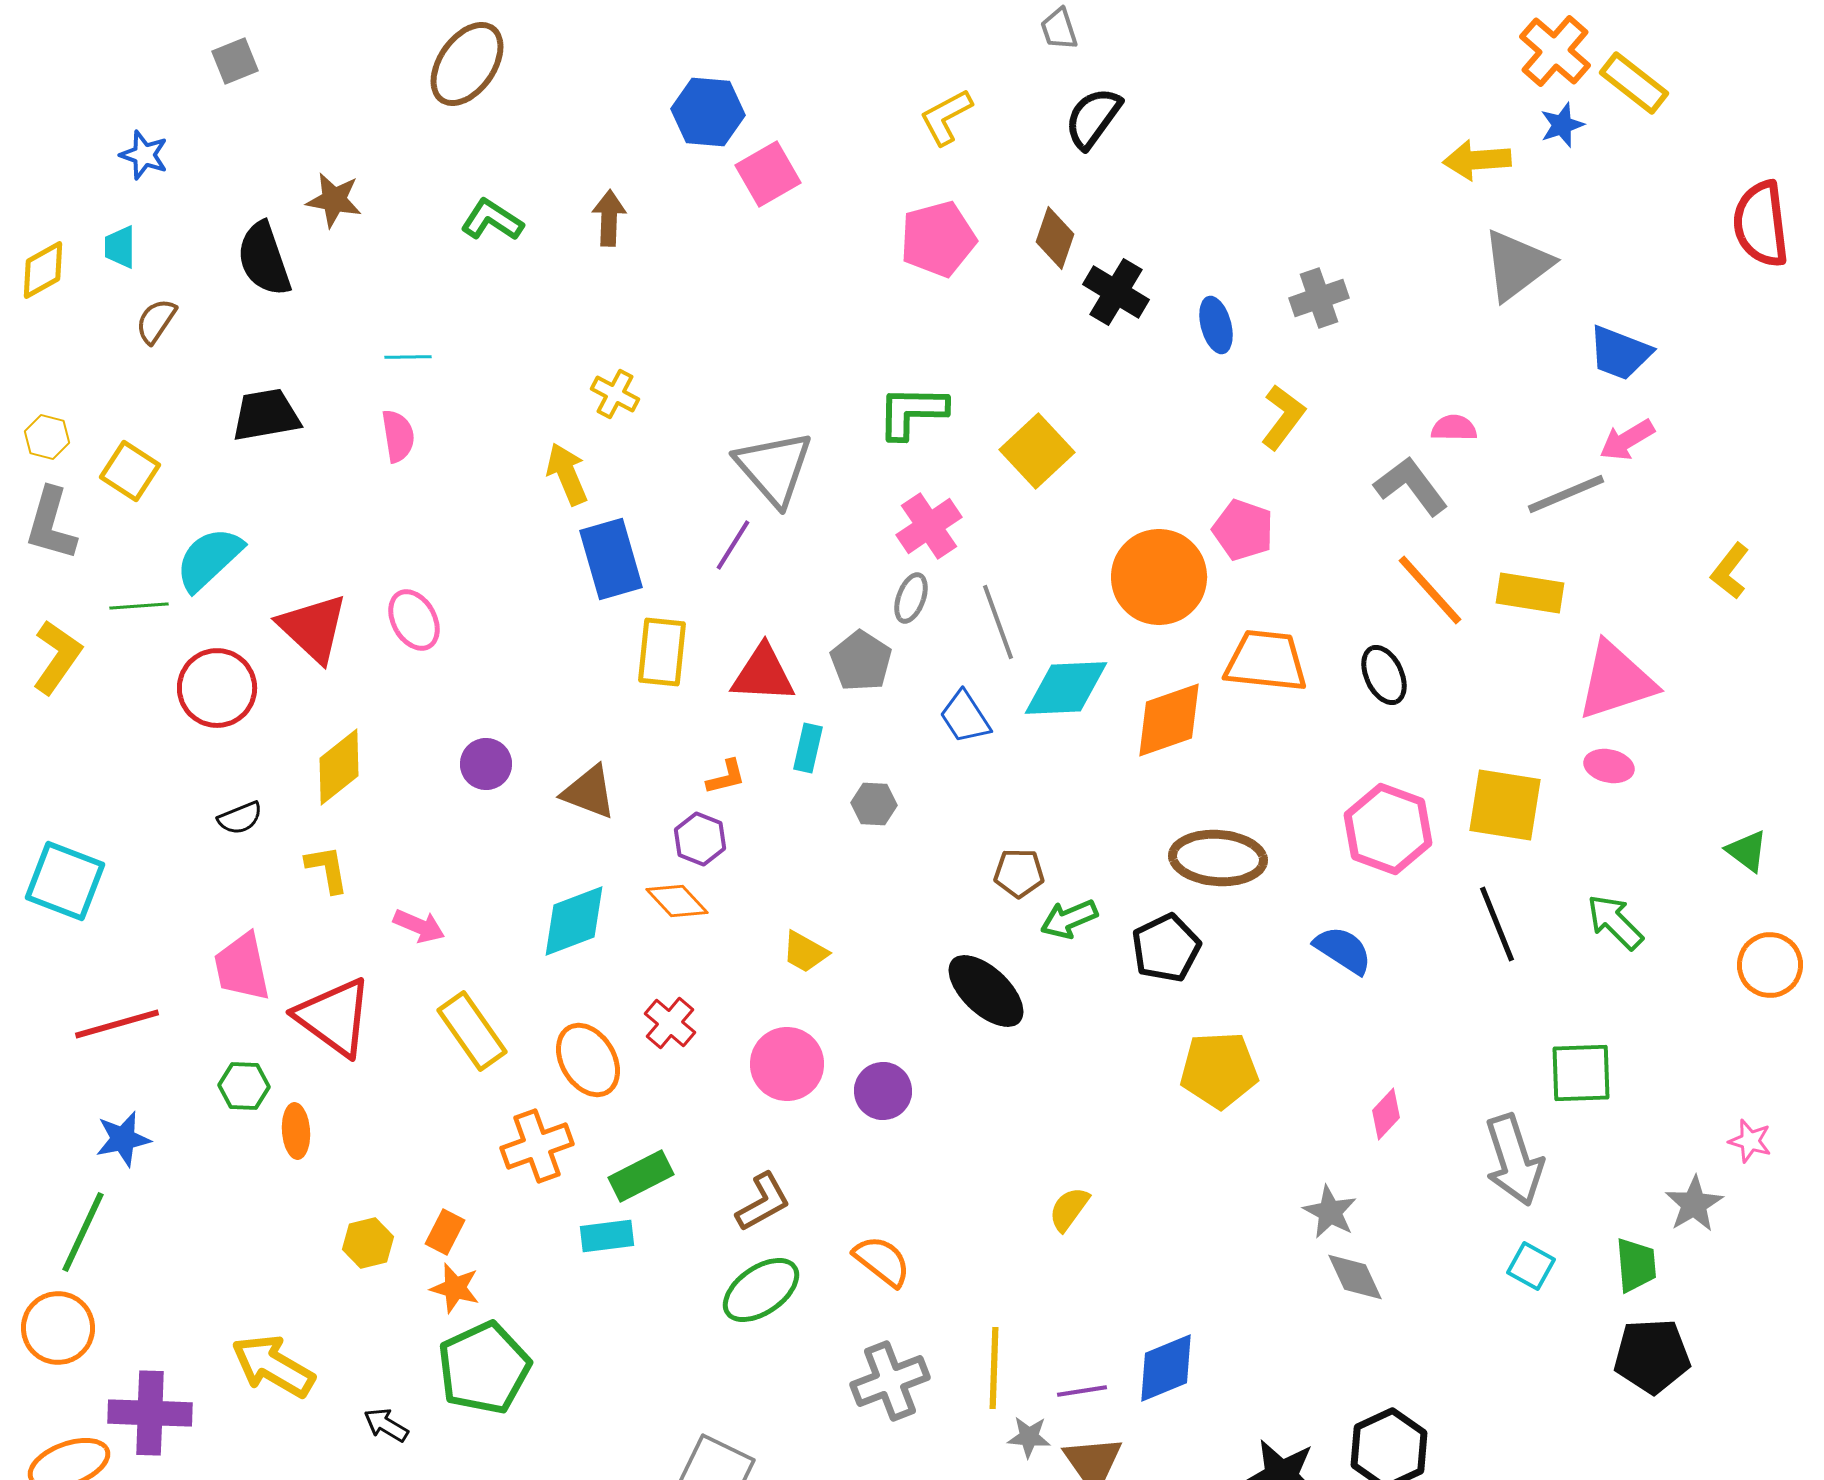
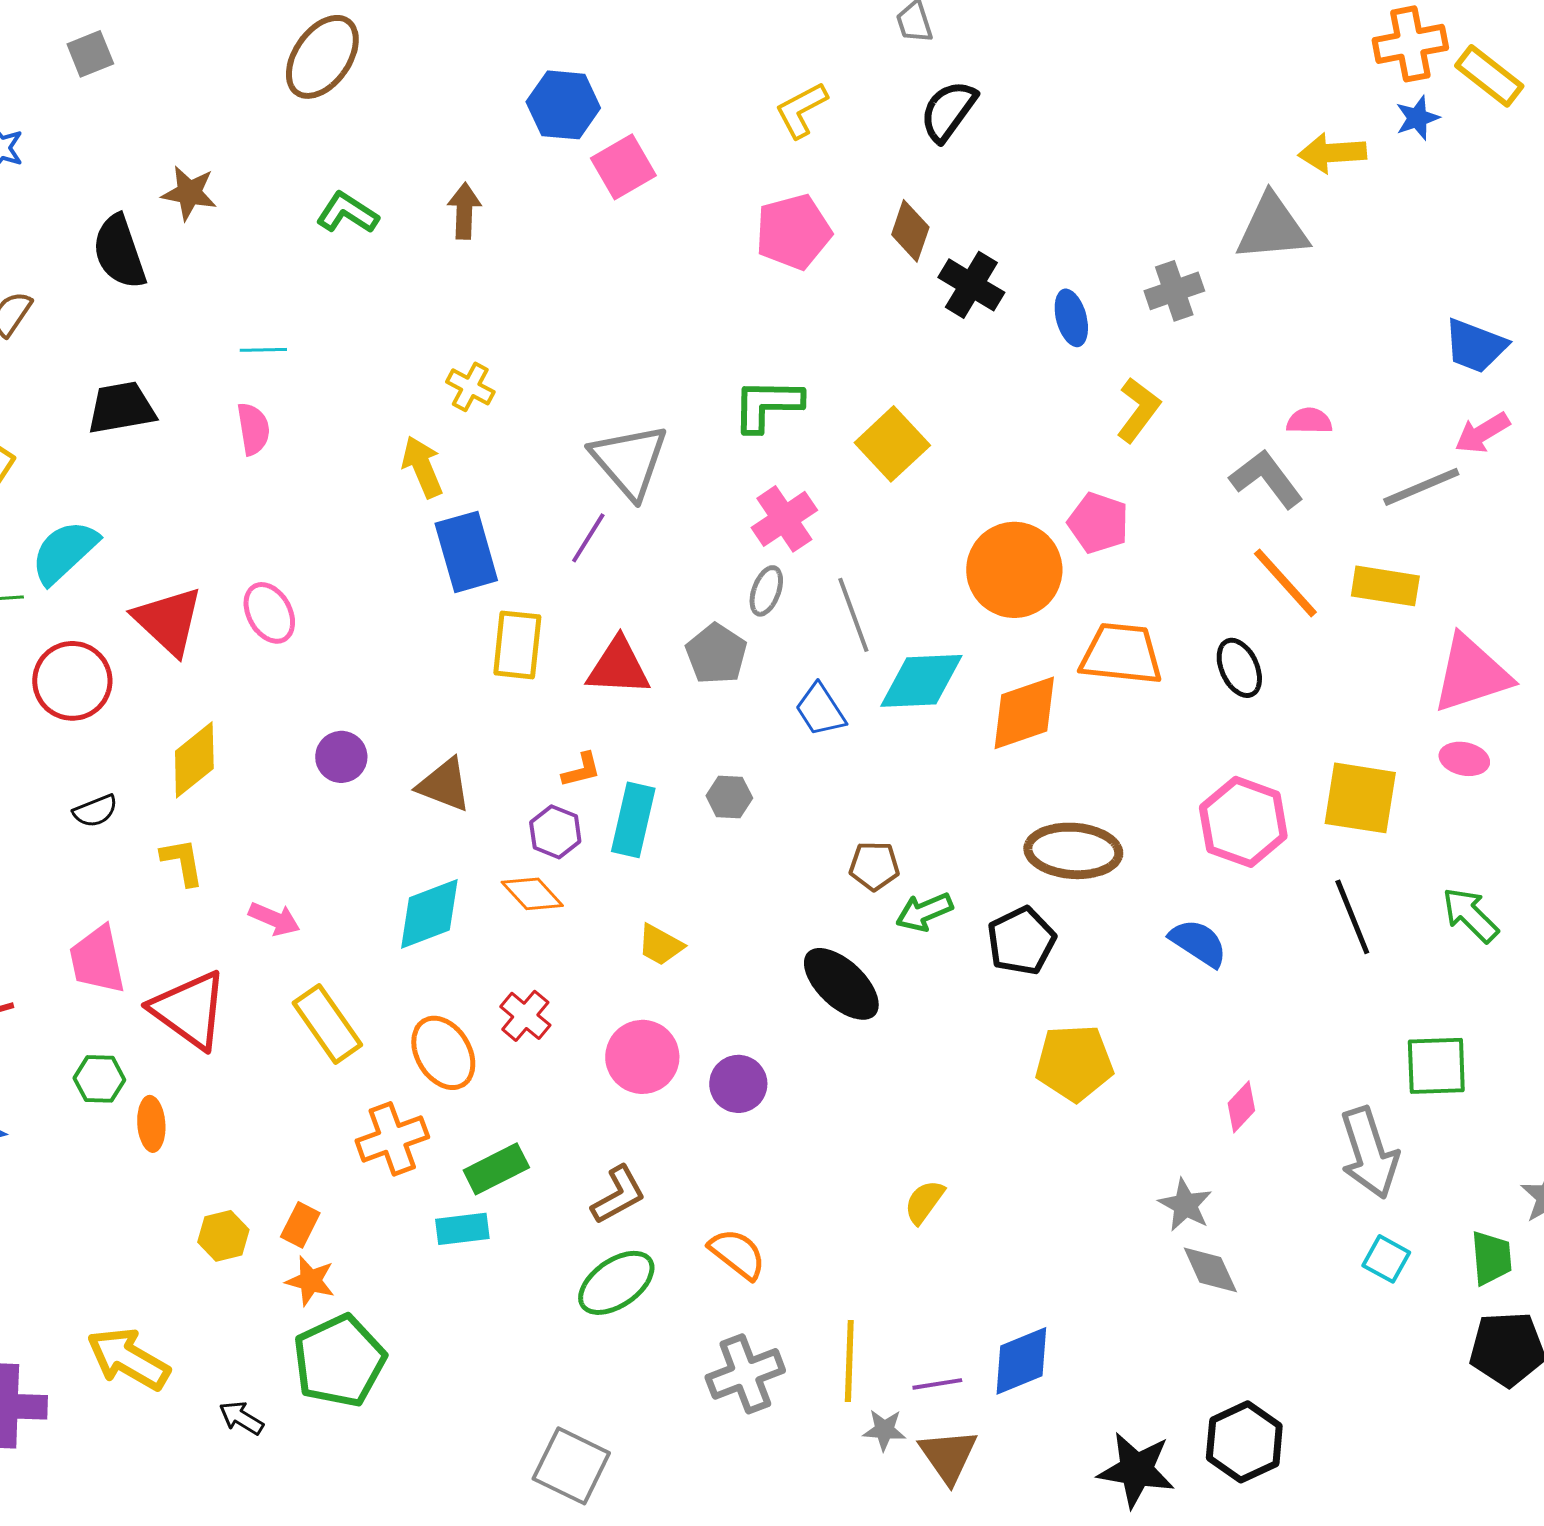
orange cross: (1555, 51) -> (1410, 44), turned 38
gray triangle: (1517, 265) -> (1272, 228), moved, turned 32
cyan rectangle: (808, 748) -> (633, 820), moved, size x1.5

